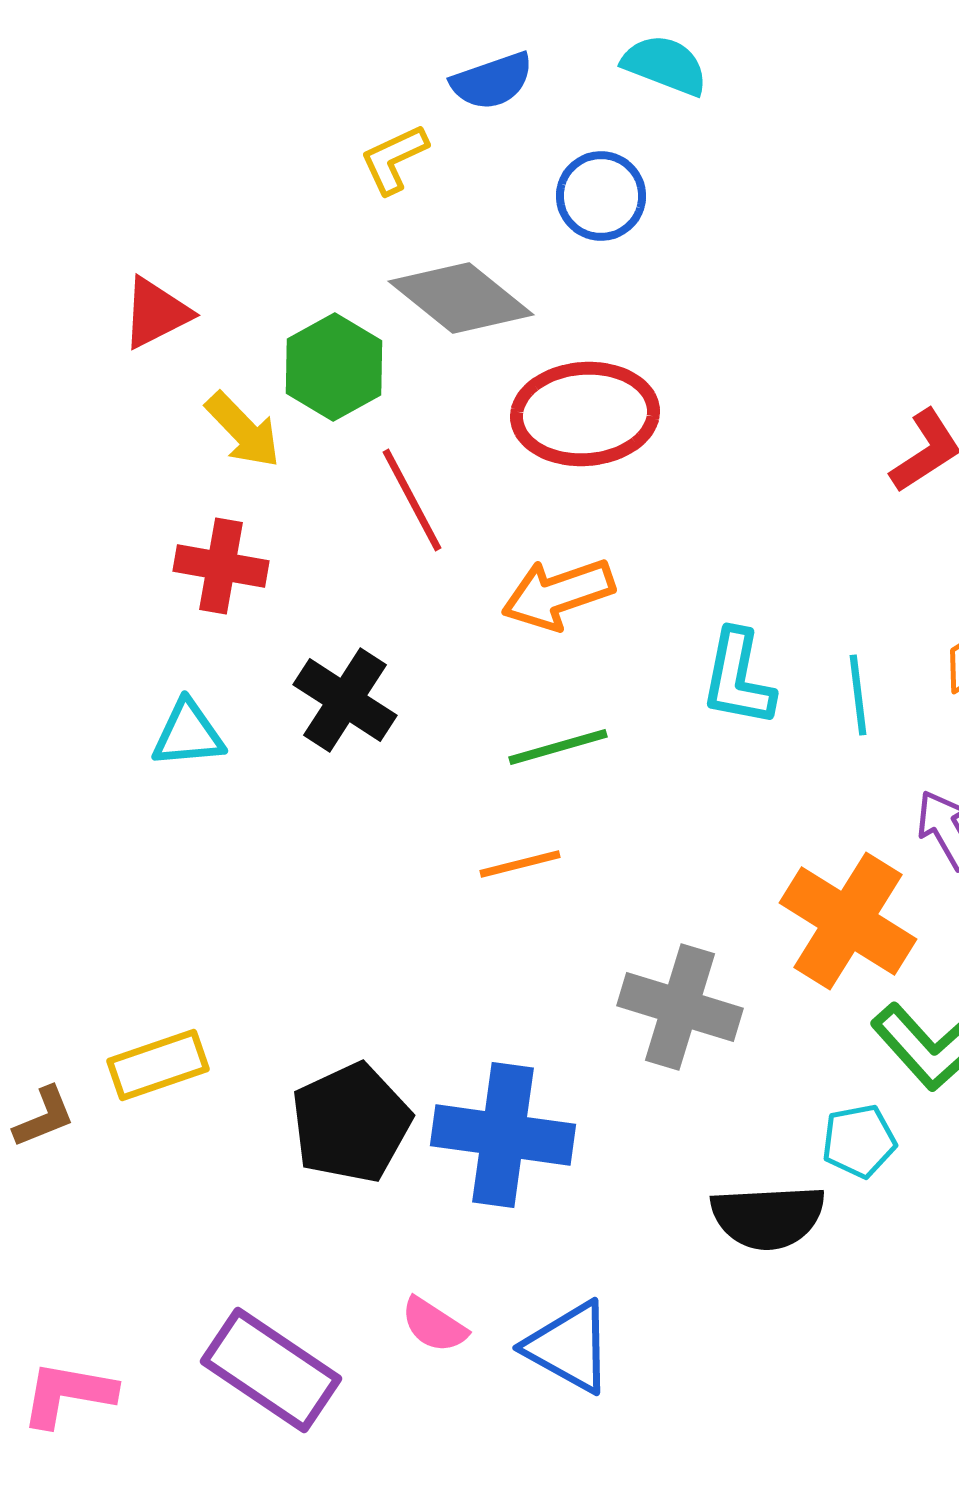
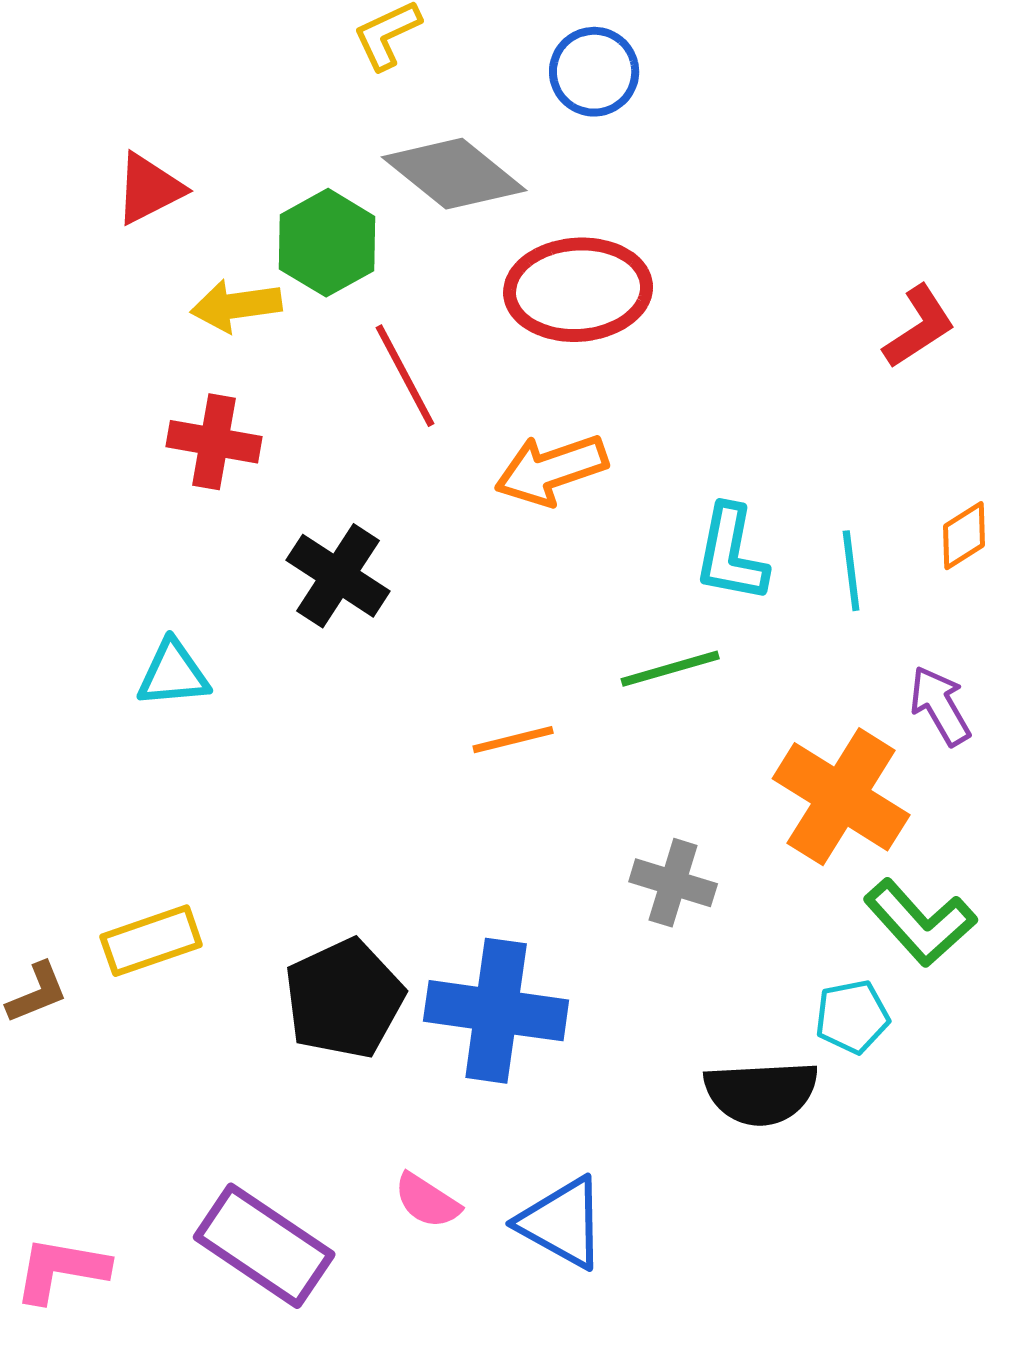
yellow arrow: (243, 430) -> (236, 306), turned 126
cyan triangle: (188, 734) -> (173, 674), moved
green line: (558, 747) -> (670, 669), moved
gray cross: (680, 1007) -> (673, 883), size x0.7

